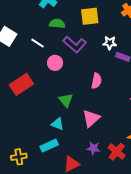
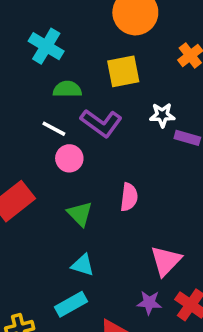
white line: (38, 43) -> (54, 129), moved
pink semicircle: (96, 81) -> (129, 197), moved
green triangle: (66, 100) -> (80, 214), moved
pink triangle: (91, 118) -> (166, 261), moved

